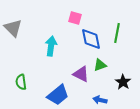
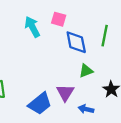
cyan arrow: (51, 46) -> (32, 27), moved, turned -36
purple triangle: (81, 74) -> (65, 93), moved, turned 36

